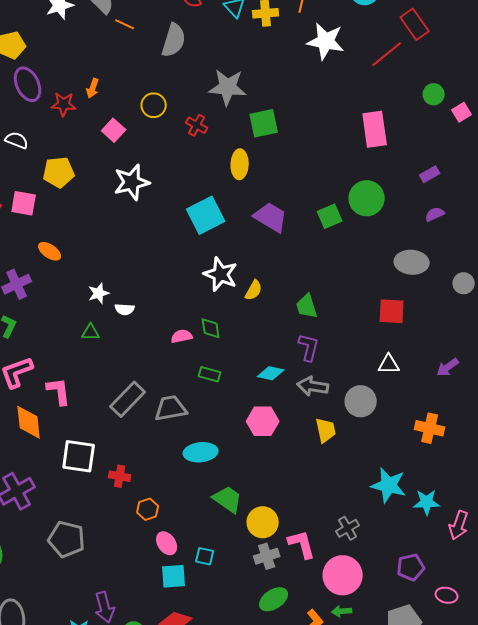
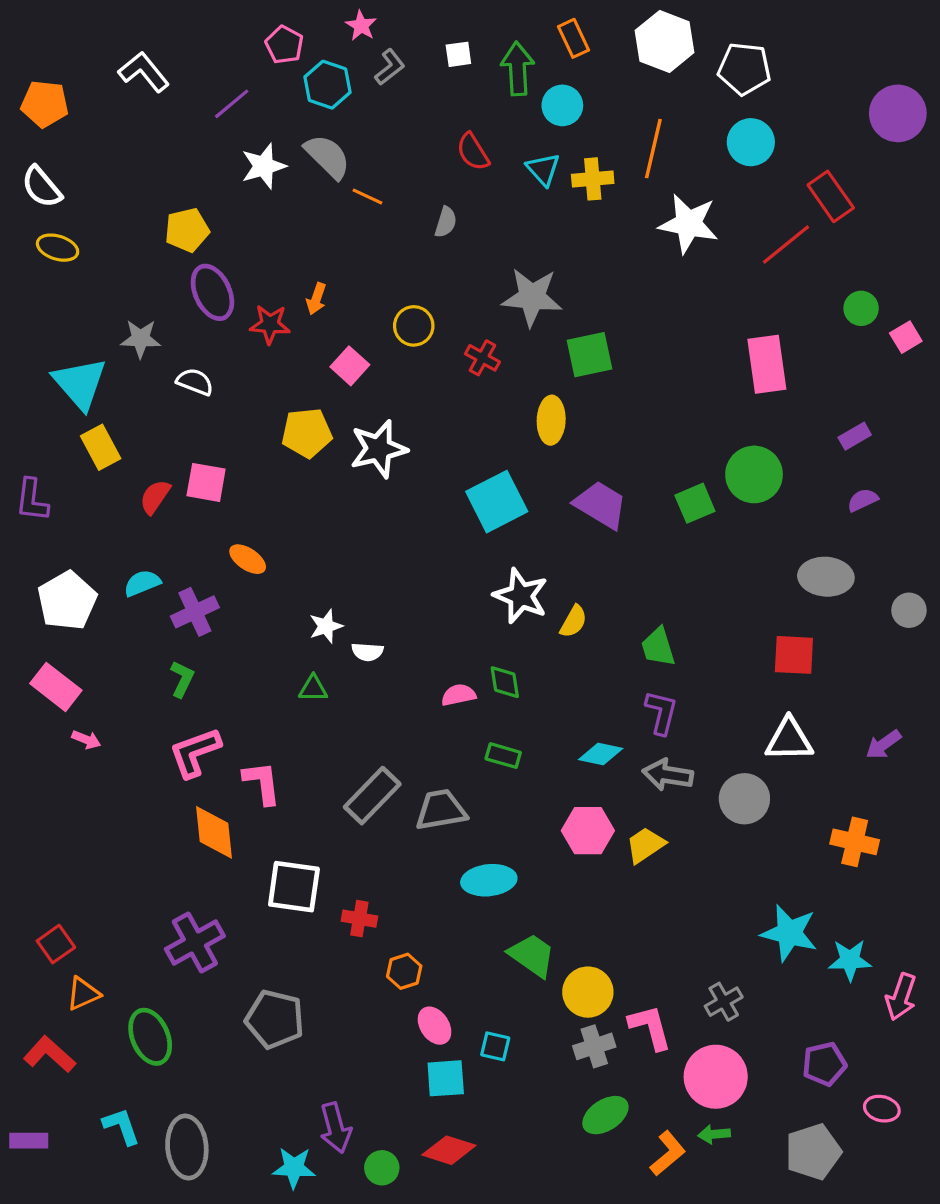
gray semicircle: (174, 40) -> (446, 222), size x0.6
yellow pentagon: (59, 172) -> (307, 433), moved
white triangle: (389, 364) -> (789, 740), size x1.4
yellow trapezoid: (326, 430) -> (645, 845), moved, turned -112

